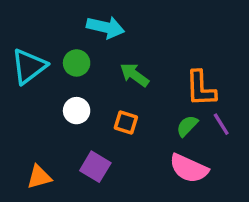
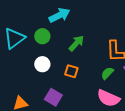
cyan arrow: (105, 27) -> (59, 15), turned -40
green arrow: (134, 75) -> (76, 43), turned 96

